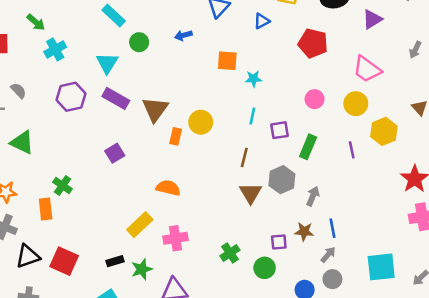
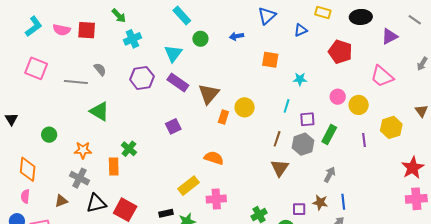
cyan star: (253, 79) -> (300, 79), moved
yellow circle: (356, 104) -> (359, 105), moved
gray hexagon: (282, 180) -> (303, 144), moved

